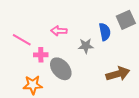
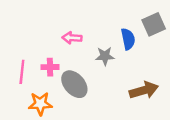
pink line: (22, 40) -> (22, 72), moved, turned 66

